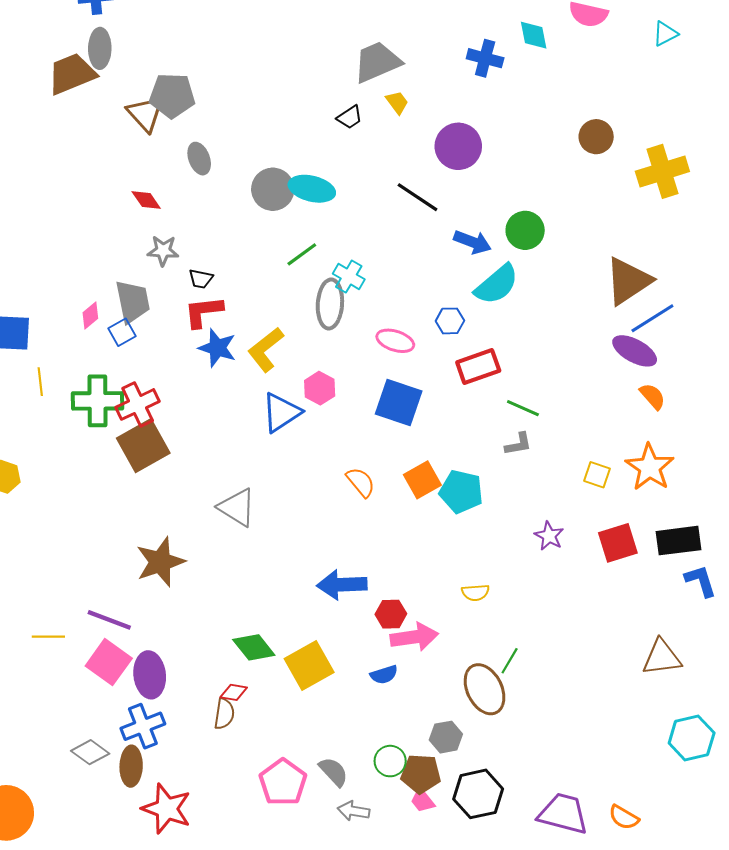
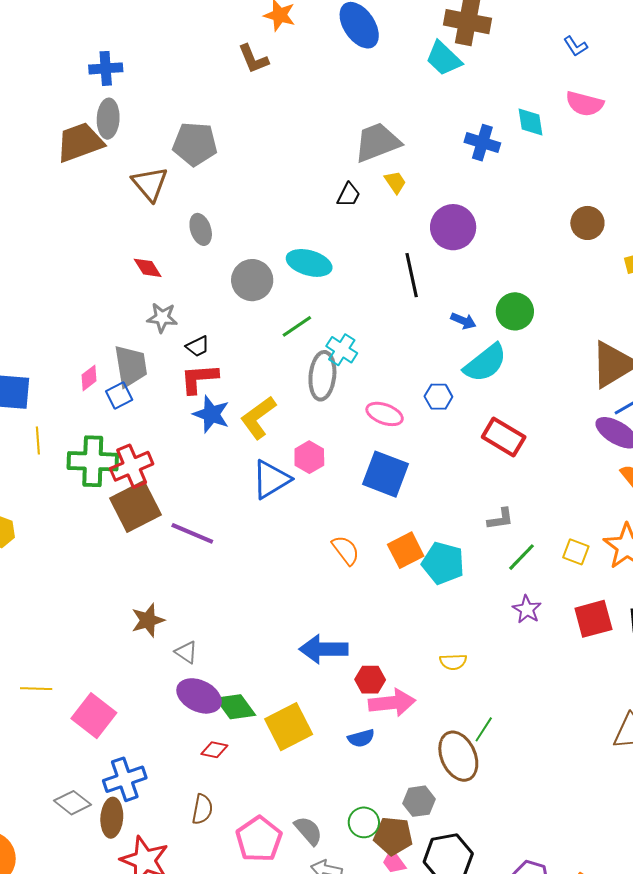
gray pentagon: (172, 96) -> (195, 144), moved
black trapezoid: (350, 117) -> (349, 195), turned -32
gray circle: (273, 189) -> (252, 280), moved
black line: (418, 197) -> (412, 275), turned 42
blue arrow: (473, 242) -> (463, 321), size x0.7
black trapezoid: (201, 279) -> (198, 346), turned -40
red rectangle: (478, 366) -> (504, 437), moved, turned 48
green line: (523, 408) -> (521, 557), moved, turned -72
gray triangle: (237, 507) -> (186, 652), moved, size x0.6
brown star: (160, 562) -> (148, 620), size x0.7
purple line: (109, 620) -> (192, 533), moved
purple ellipse: (150, 675) -> (199, 696), moved, turned -60
brown semicircle: (224, 714) -> (202, 809), moved

